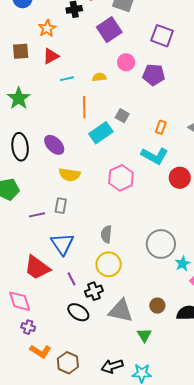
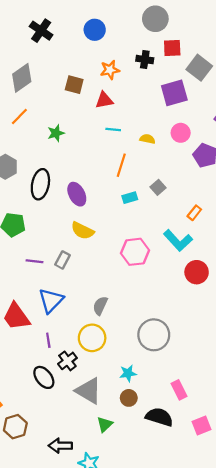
green star: (19, 98) -> (56, 133), size x0.7
cyan rectangle: (101, 133) -> (130, 198), size x0.6
cyan star: (183, 264) -> (128, 373), moved
black cross: (94, 291) -> (67, 361), turned -36

